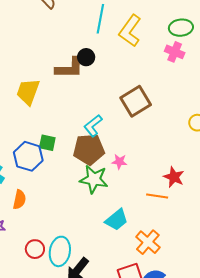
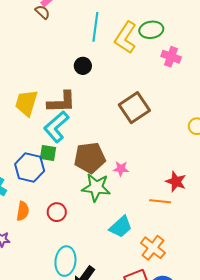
green ellipse: (181, 28) -> (151, 30), moved
brown L-shape: (70, 68) -> (62, 102), moved
cyan L-shape: (93, 126) -> (56, 127), moved, size x1.4
red circle: (35, 249) -> (57, 212), moved

